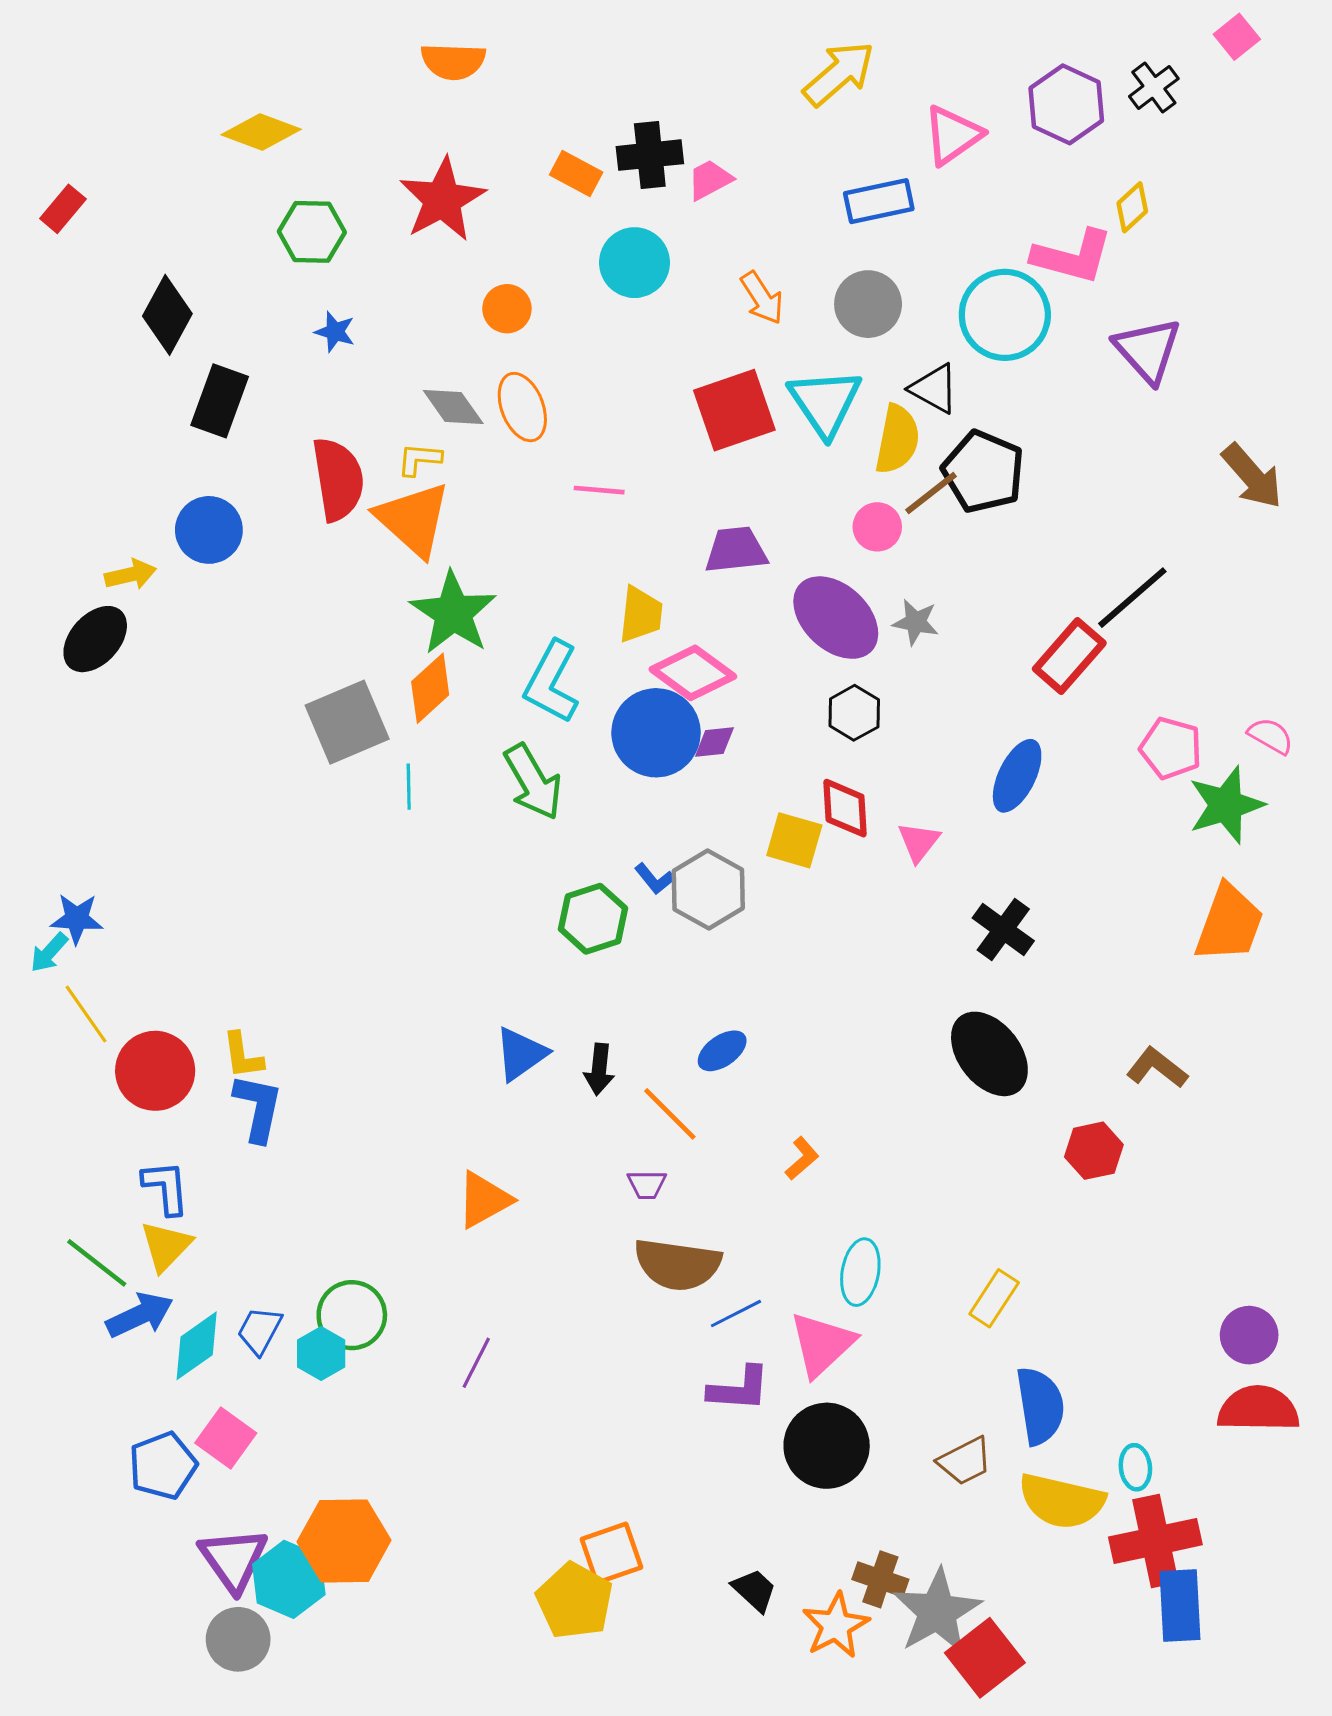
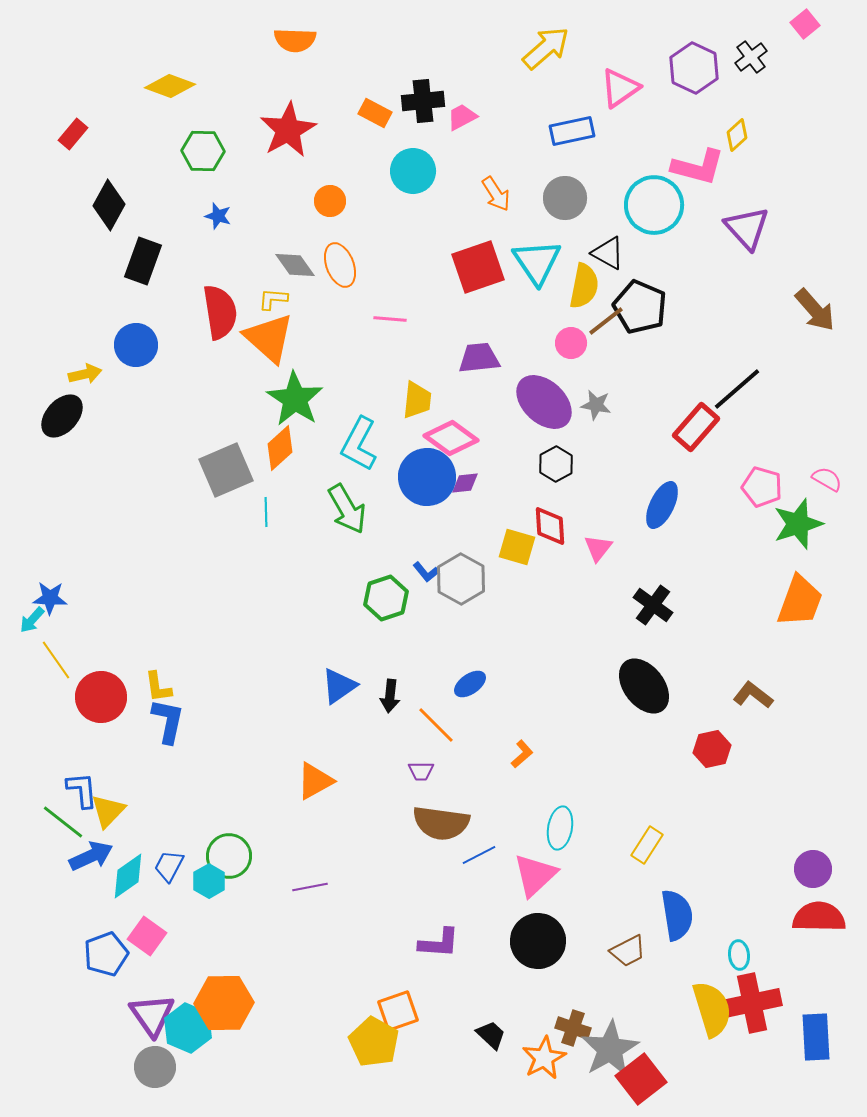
red rectangle: (63, 209) -> (73, 134), moved
blue L-shape: (166, 1188) -> (82, 790), moved
purple line: (476, 1363) -> (310, 887), turned 52
purple L-shape: (739, 1389) -> (439, 943), moved
yellow semicircle: (1062, 1501) -> (712, 1009), moved, turned -120
blue rectangle: (1180, 1606) -> (816, 1037), moved

